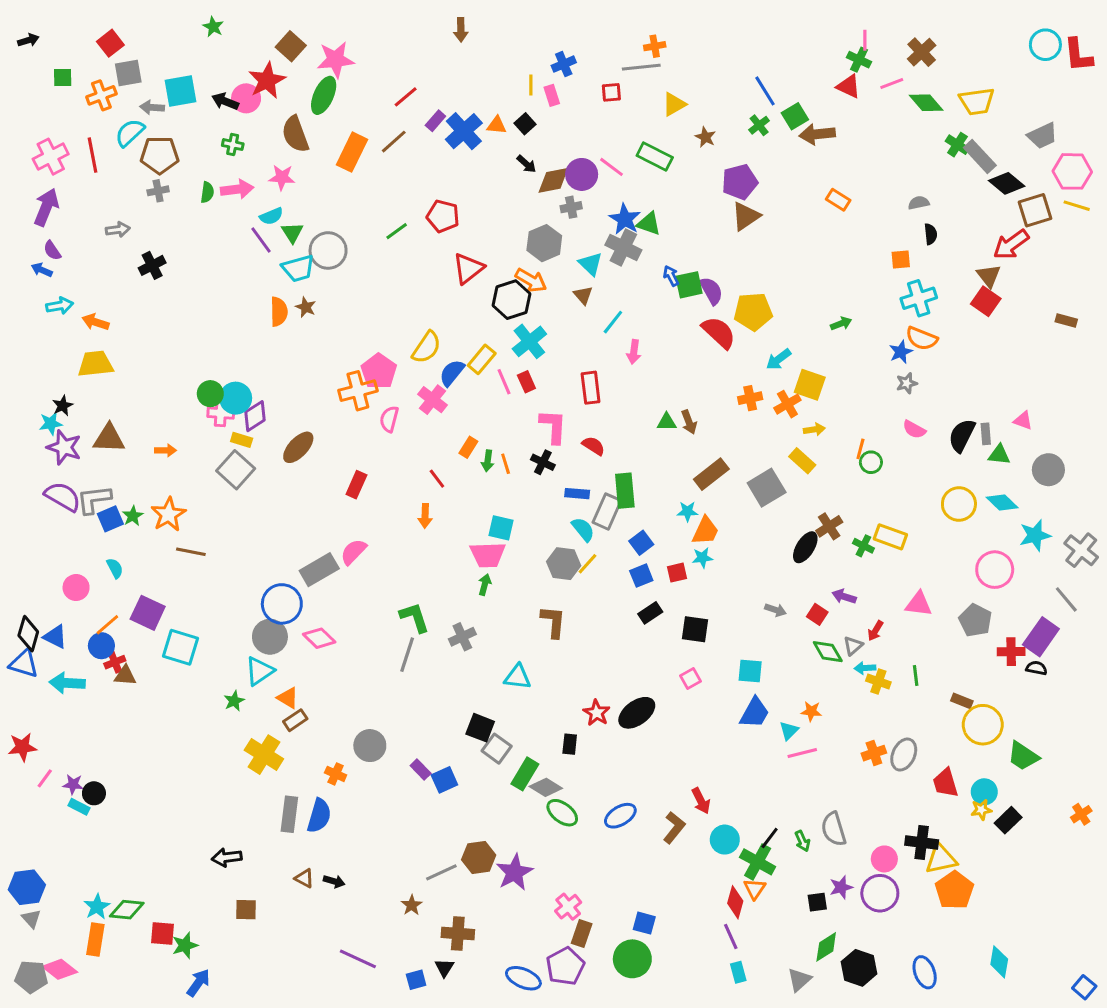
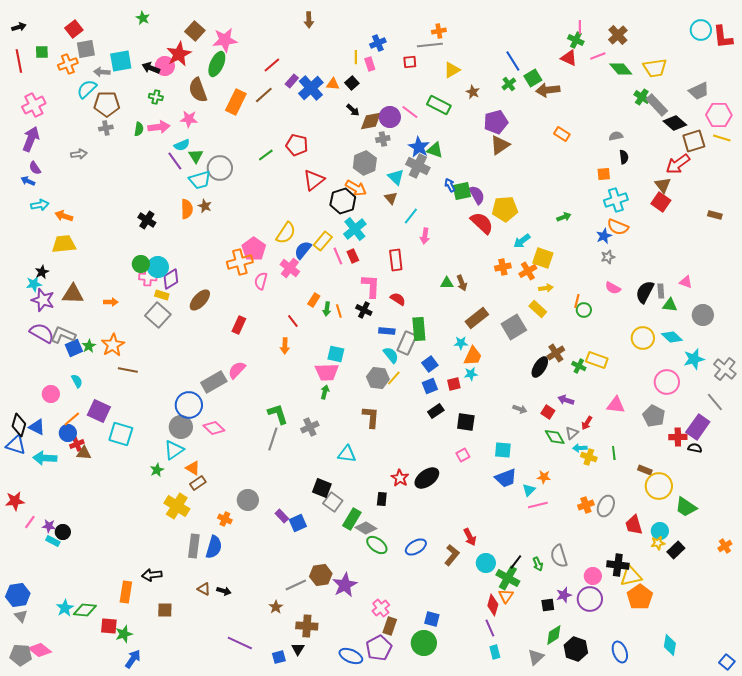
red line: (92, 155) -> (19, 61), moved
black cross: (152, 265) -> (147, 220), moved, turned -30
gray L-shape: (94, 500) -> (63, 335), turned 30
blue trapezoid: (755, 713) -> (506, 478), turned 40
orange rectangle: (95, 939) -> (126, 592), moved

